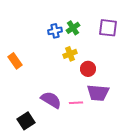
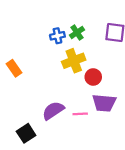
yellow cross: (70, 54) -> (74, 61), size x1.5
purple semicircle: (51, 100) -> (53, 111), turned -65

